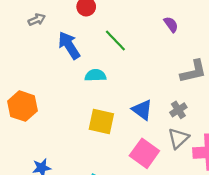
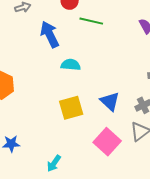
green line: (115, 41) -> (91, 21), moved, turned -40
yellow square: (101, 121) -> (71, 108), turned -35

